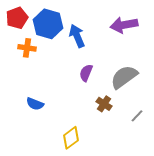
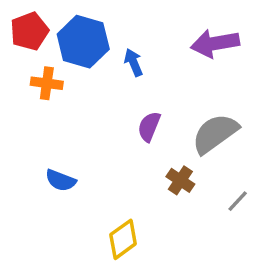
blue arrow: (77, 36) -> (134, 62), size x0.7

